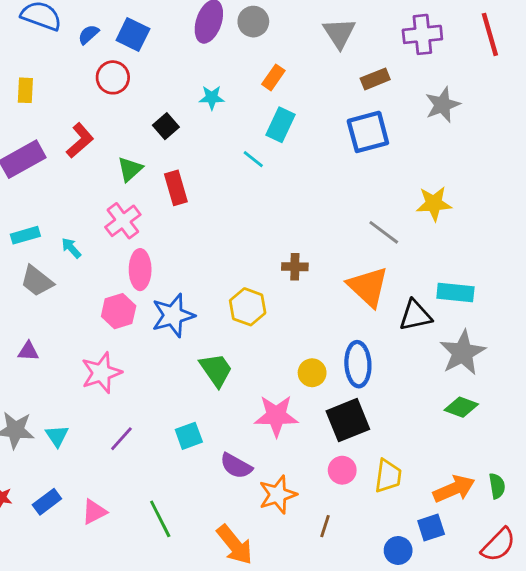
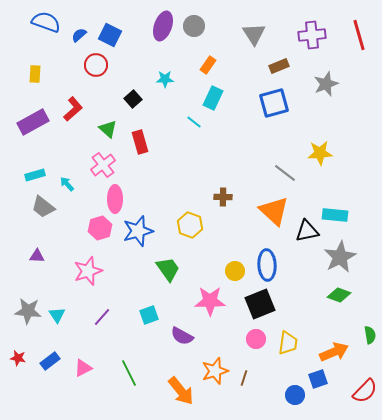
green triangle: (130, 169) -> (108, 129), turned -36
green semicircle: (497, 486) -> (370, 335), moved
orange star: (278, 495) -> (215, 371), moved

